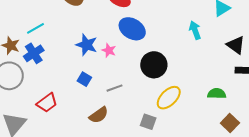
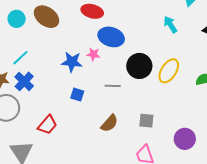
pink star: (109, 50) -> (93, 54), moved
gray line: (114, 88) -> (113, 86), moved, turned 35
yellow ellipse: (169, 98) -> (169, 71), moved
brown semicircle: (99, 115) -> (109, 123), moved

